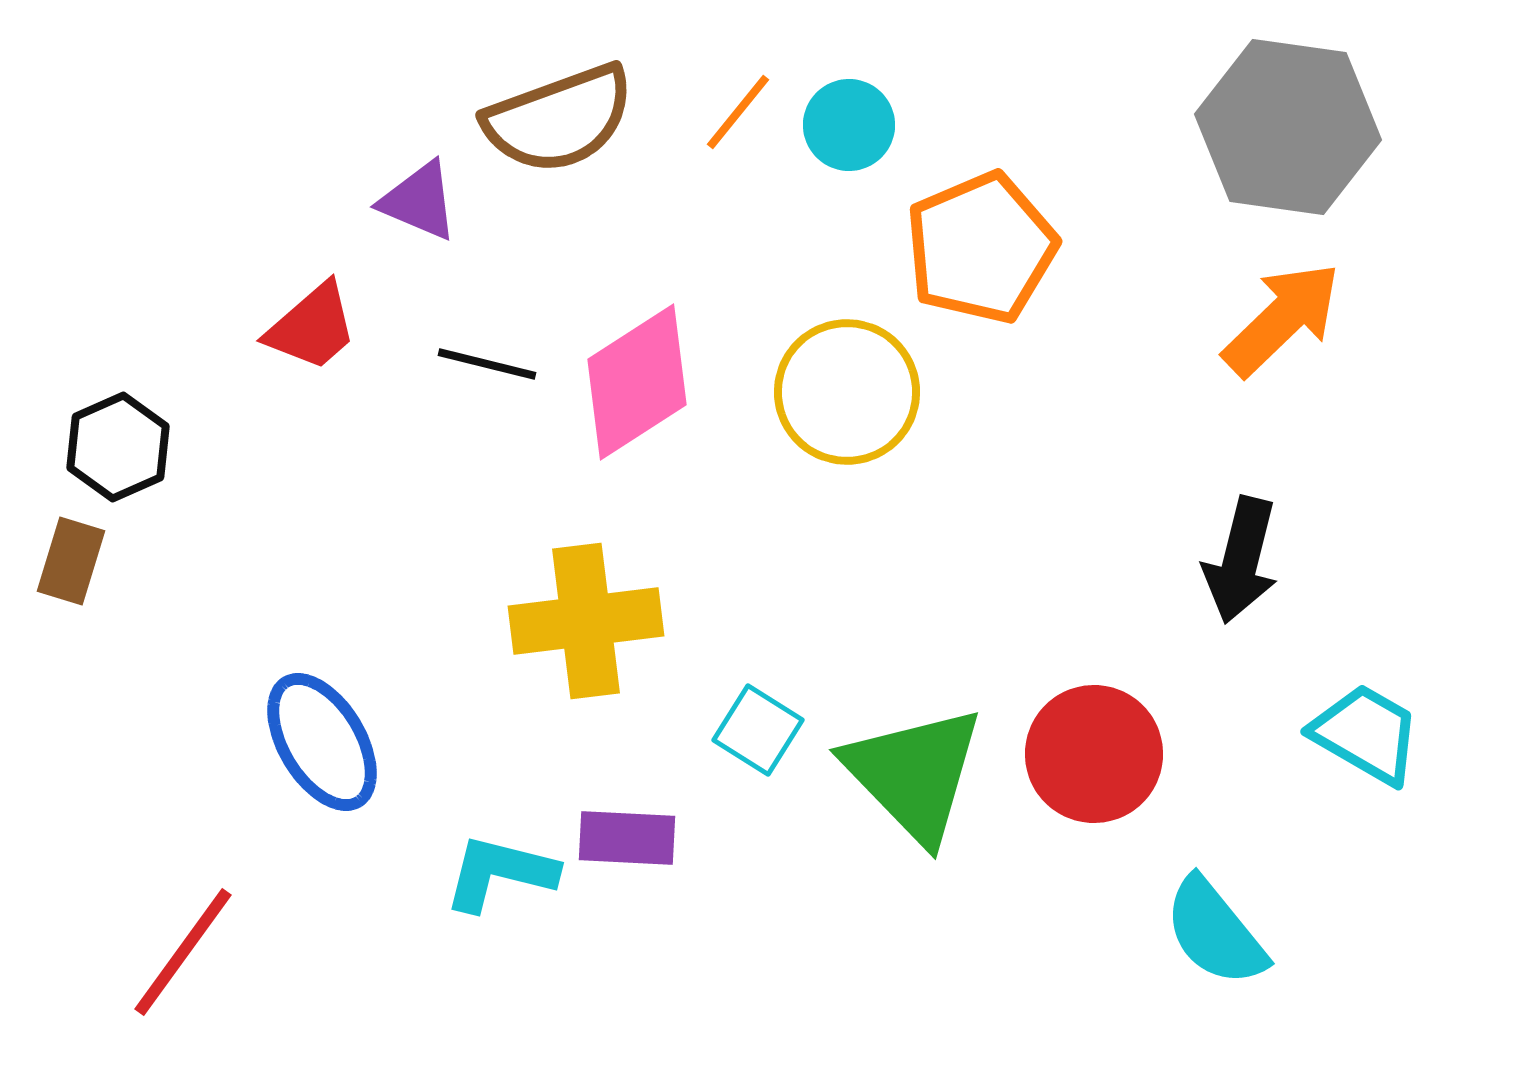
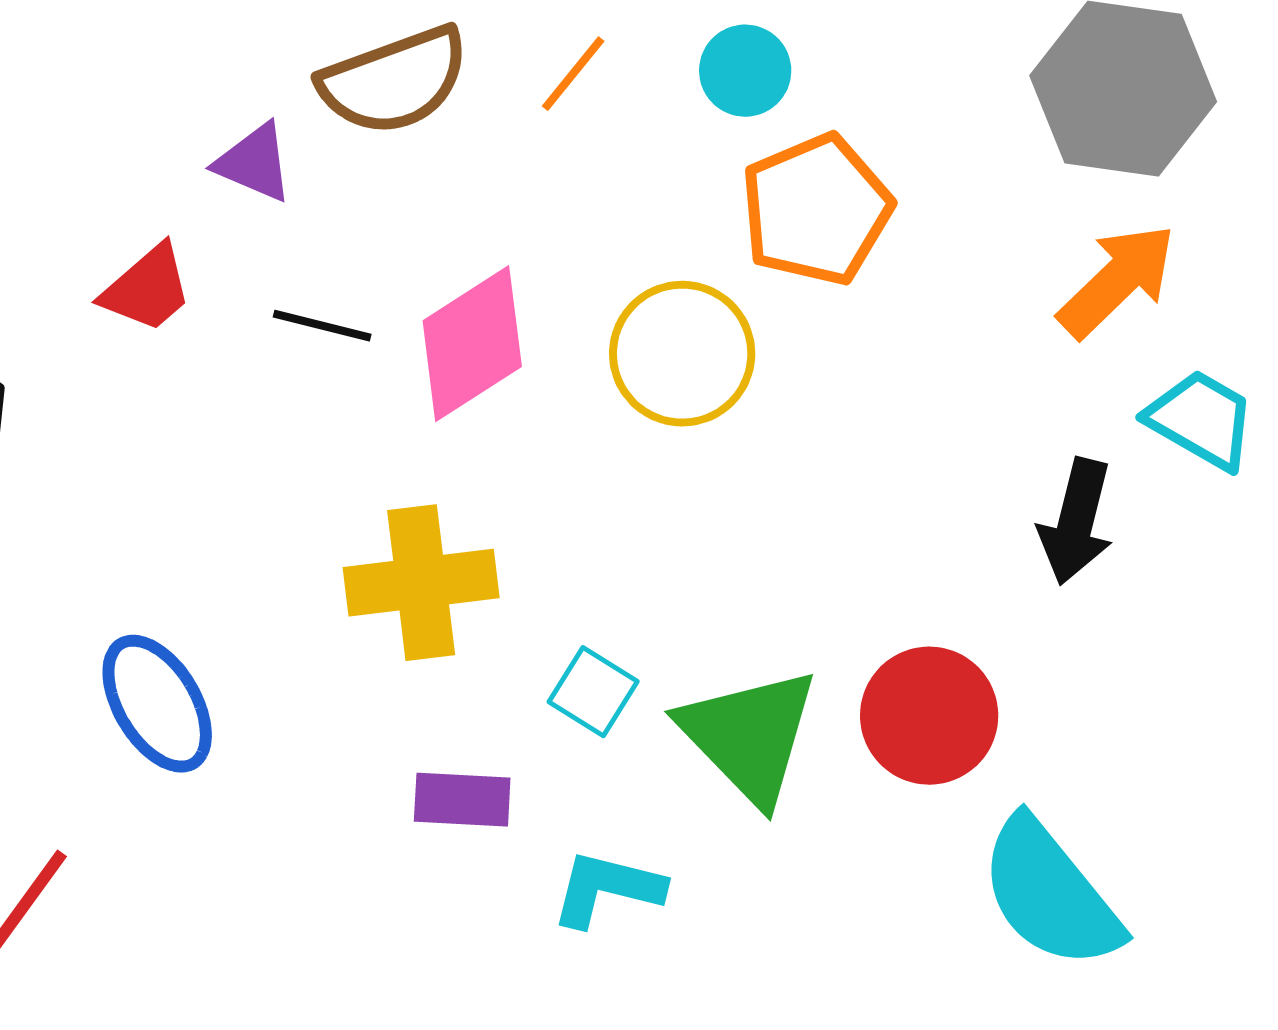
cyan circle: (849, 125) -> (745, 71), moved
cyan trapezoid: (1366, 734) -> (1201, 420), moved
cyan L-shape: (500, 873) -> (607, 889), moved
cyan semicircle: (1215, 932) -> (1050, 894), size x1.4

